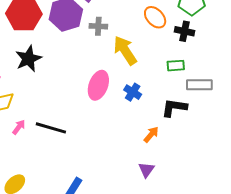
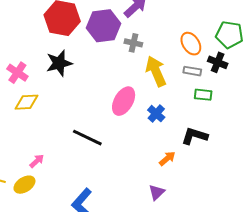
gray rectangle: (199, 85) -> (192, 71), moved, size x0.7
pink arrow: (19, 127) -> (37, 161), moved
black line: (51, 128) -> (87, 138), moved

